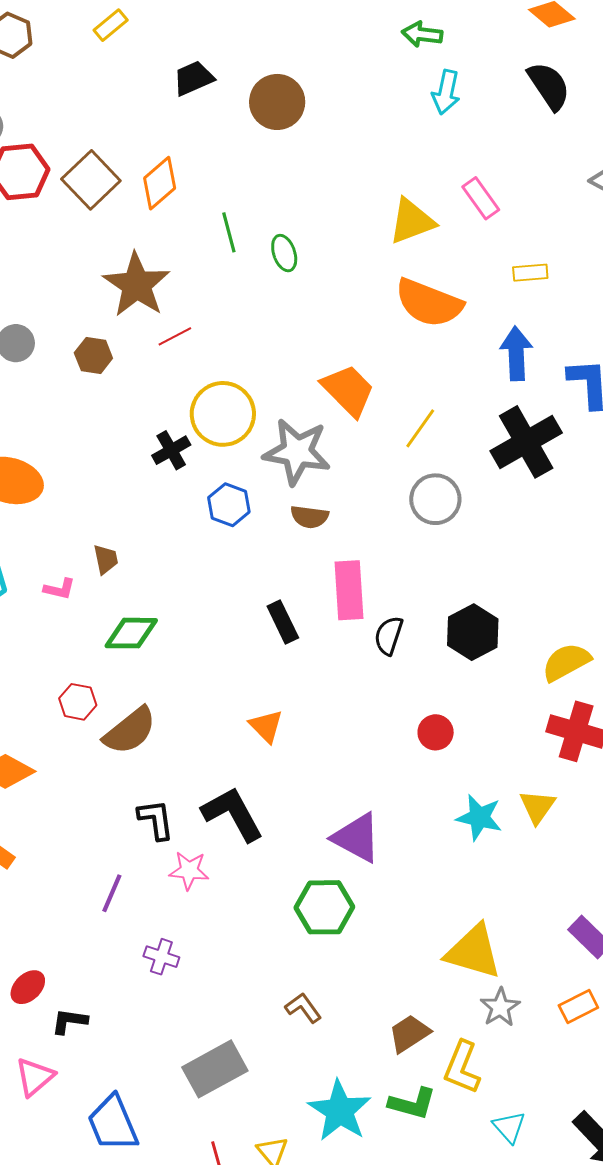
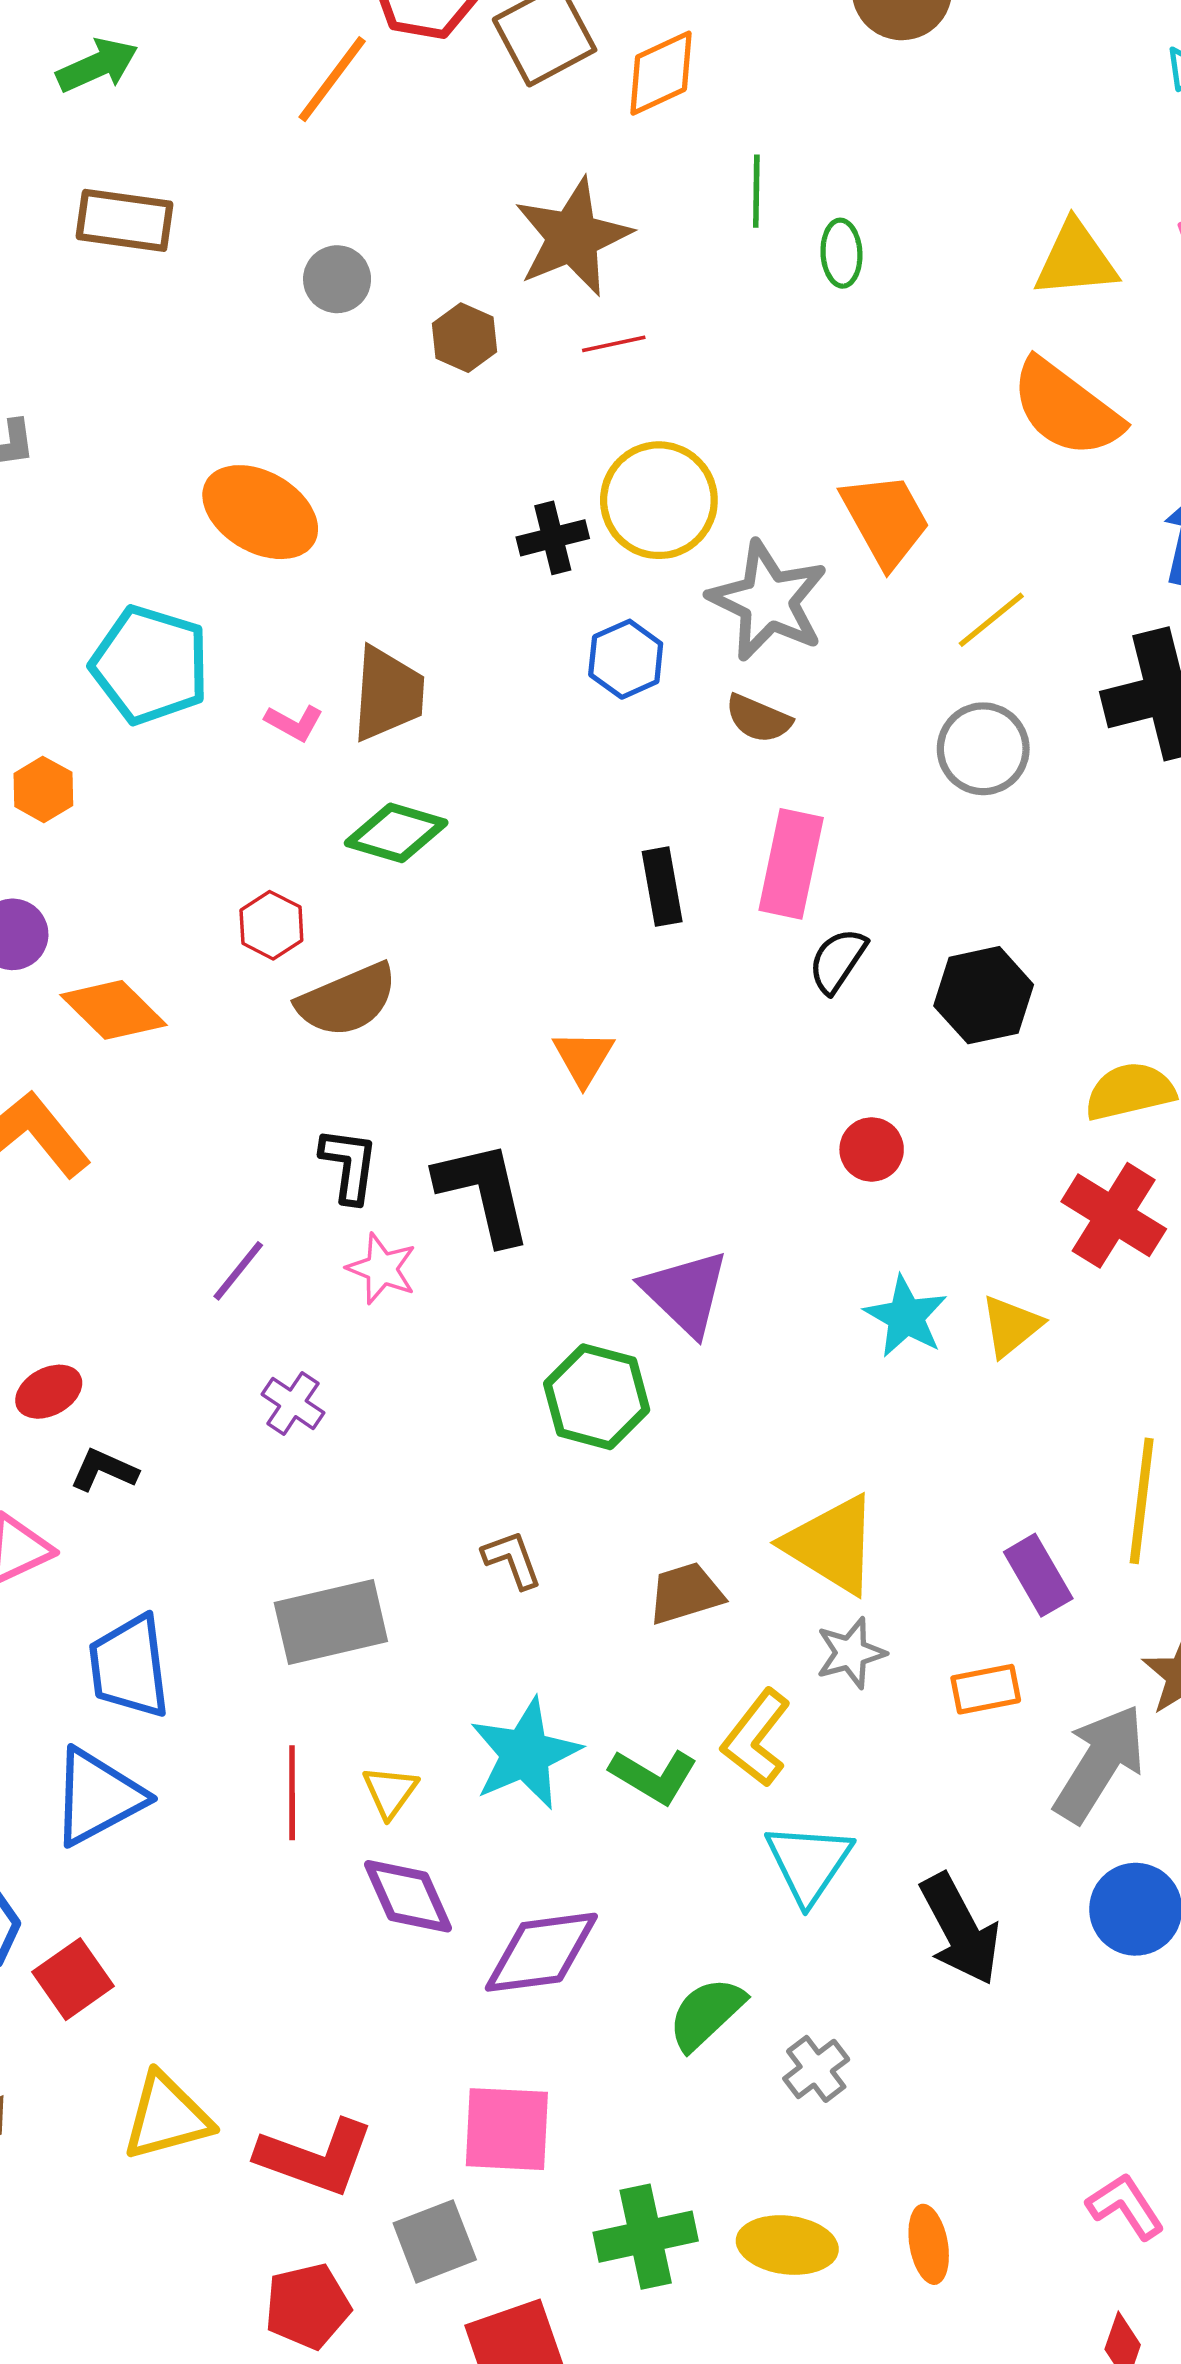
brown trapezoid: (106, 559) -> (388, 694), size x1.8
brown trapezoid: (409, 1033) -> (685, 1593), moved
cyan triangle: (509, 1127) -> (809, 1863), size x1.5

